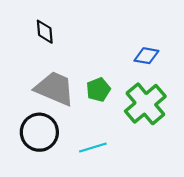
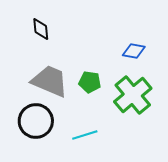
green pentagon: (98, 90) -> (90, 82), turned 30

